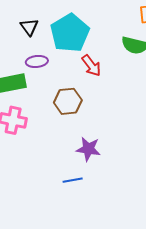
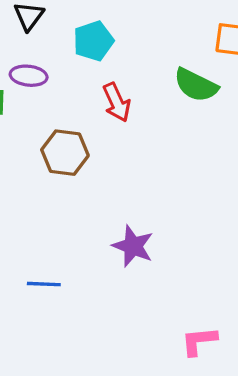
cyan pentagon: (70, 33) -> (93, 41), size x0.6
purple star: (88, 149) -> (133, 246), moved

